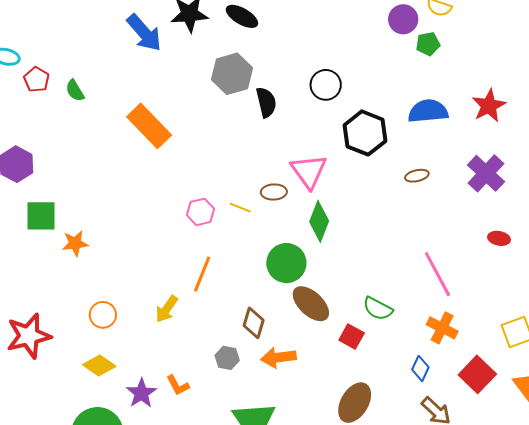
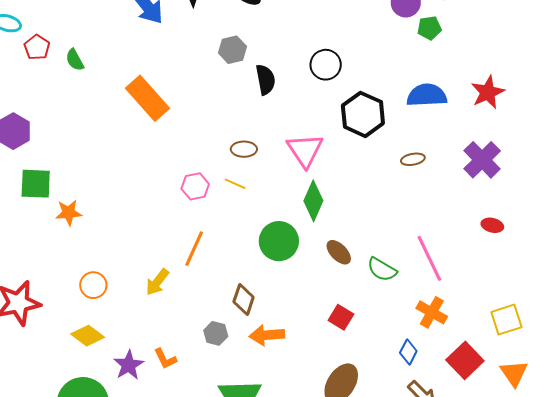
gray hexagon: (232, 74) -> (232, 50), size x0.7
brown ellipse: (274, 192) -> (244, 149), moved
brown ellipse: (311, 304) -> (339, 252), moved, size x0.7
green semicircle: (378, 309) -> (382, 269), moved

